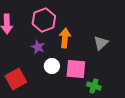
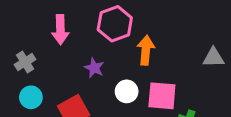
gray triangle: (101, 43) -> (213, 58), moved, turned 42
purple star: (38, 47) -> (94, 68), moved

